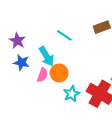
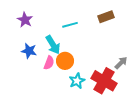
cyan line: (64, 35) -> (70, 25), turned -49
purple star: (17, 41) -> (25, 20), moved

